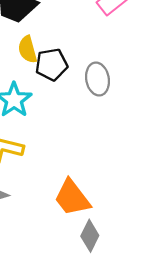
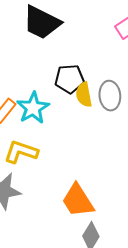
yellow semicircle: (28, 49) -> (84, 95), moved

